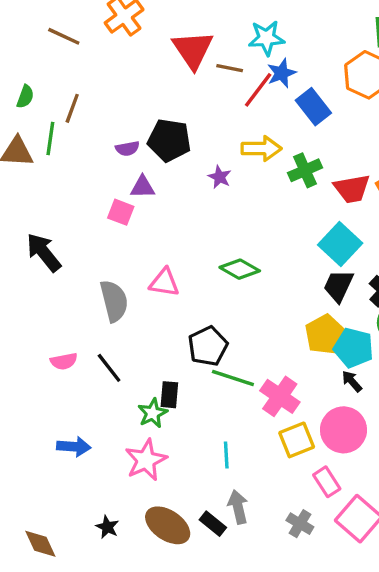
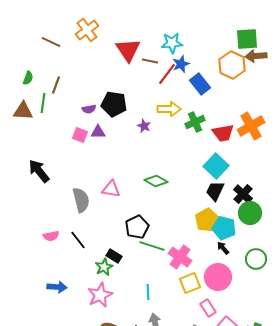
pink square: (121, 212) -> (80, 135), moved
black rectangle: (169, 395) -> (114, 256), turned -63

